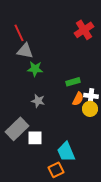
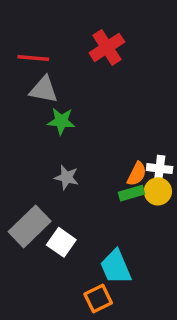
red cross: (84, 30) -> (107, 47), moved
red line: (19, 33) -> (33, 58), turned -60
green rectangle: (73, 82) -> (132, 193), moved
white square: (35, 138) -> (61, 242), turned 35

